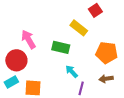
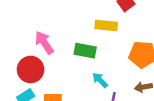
yellow rectangle: (79, 28) -> (106, 25), turned -30

